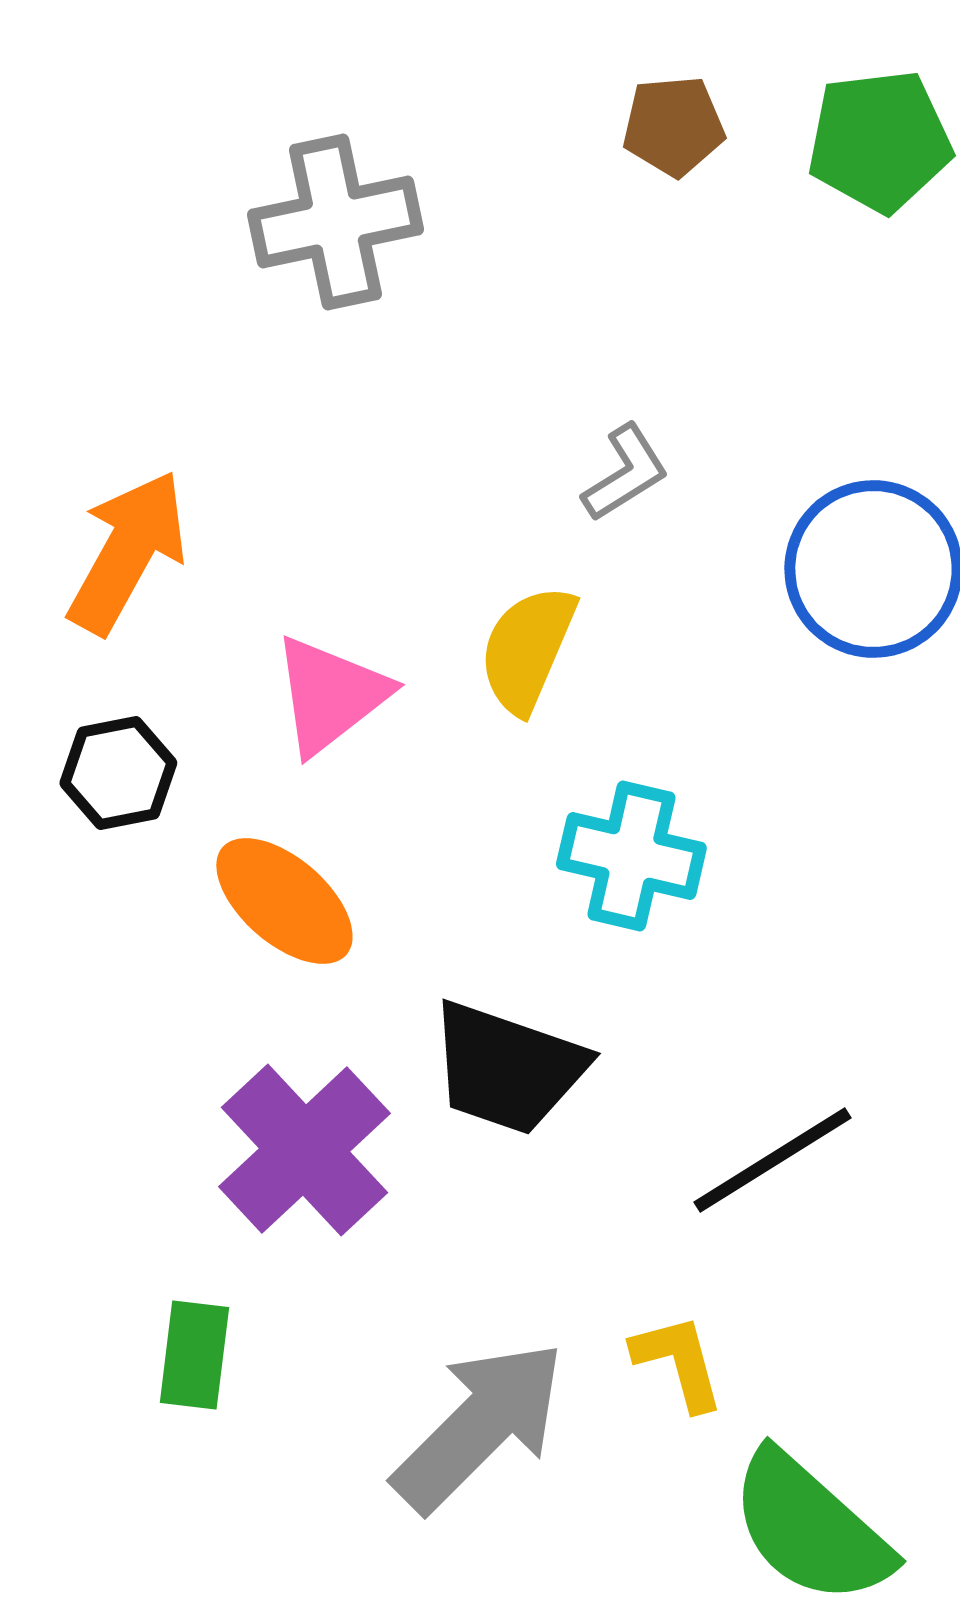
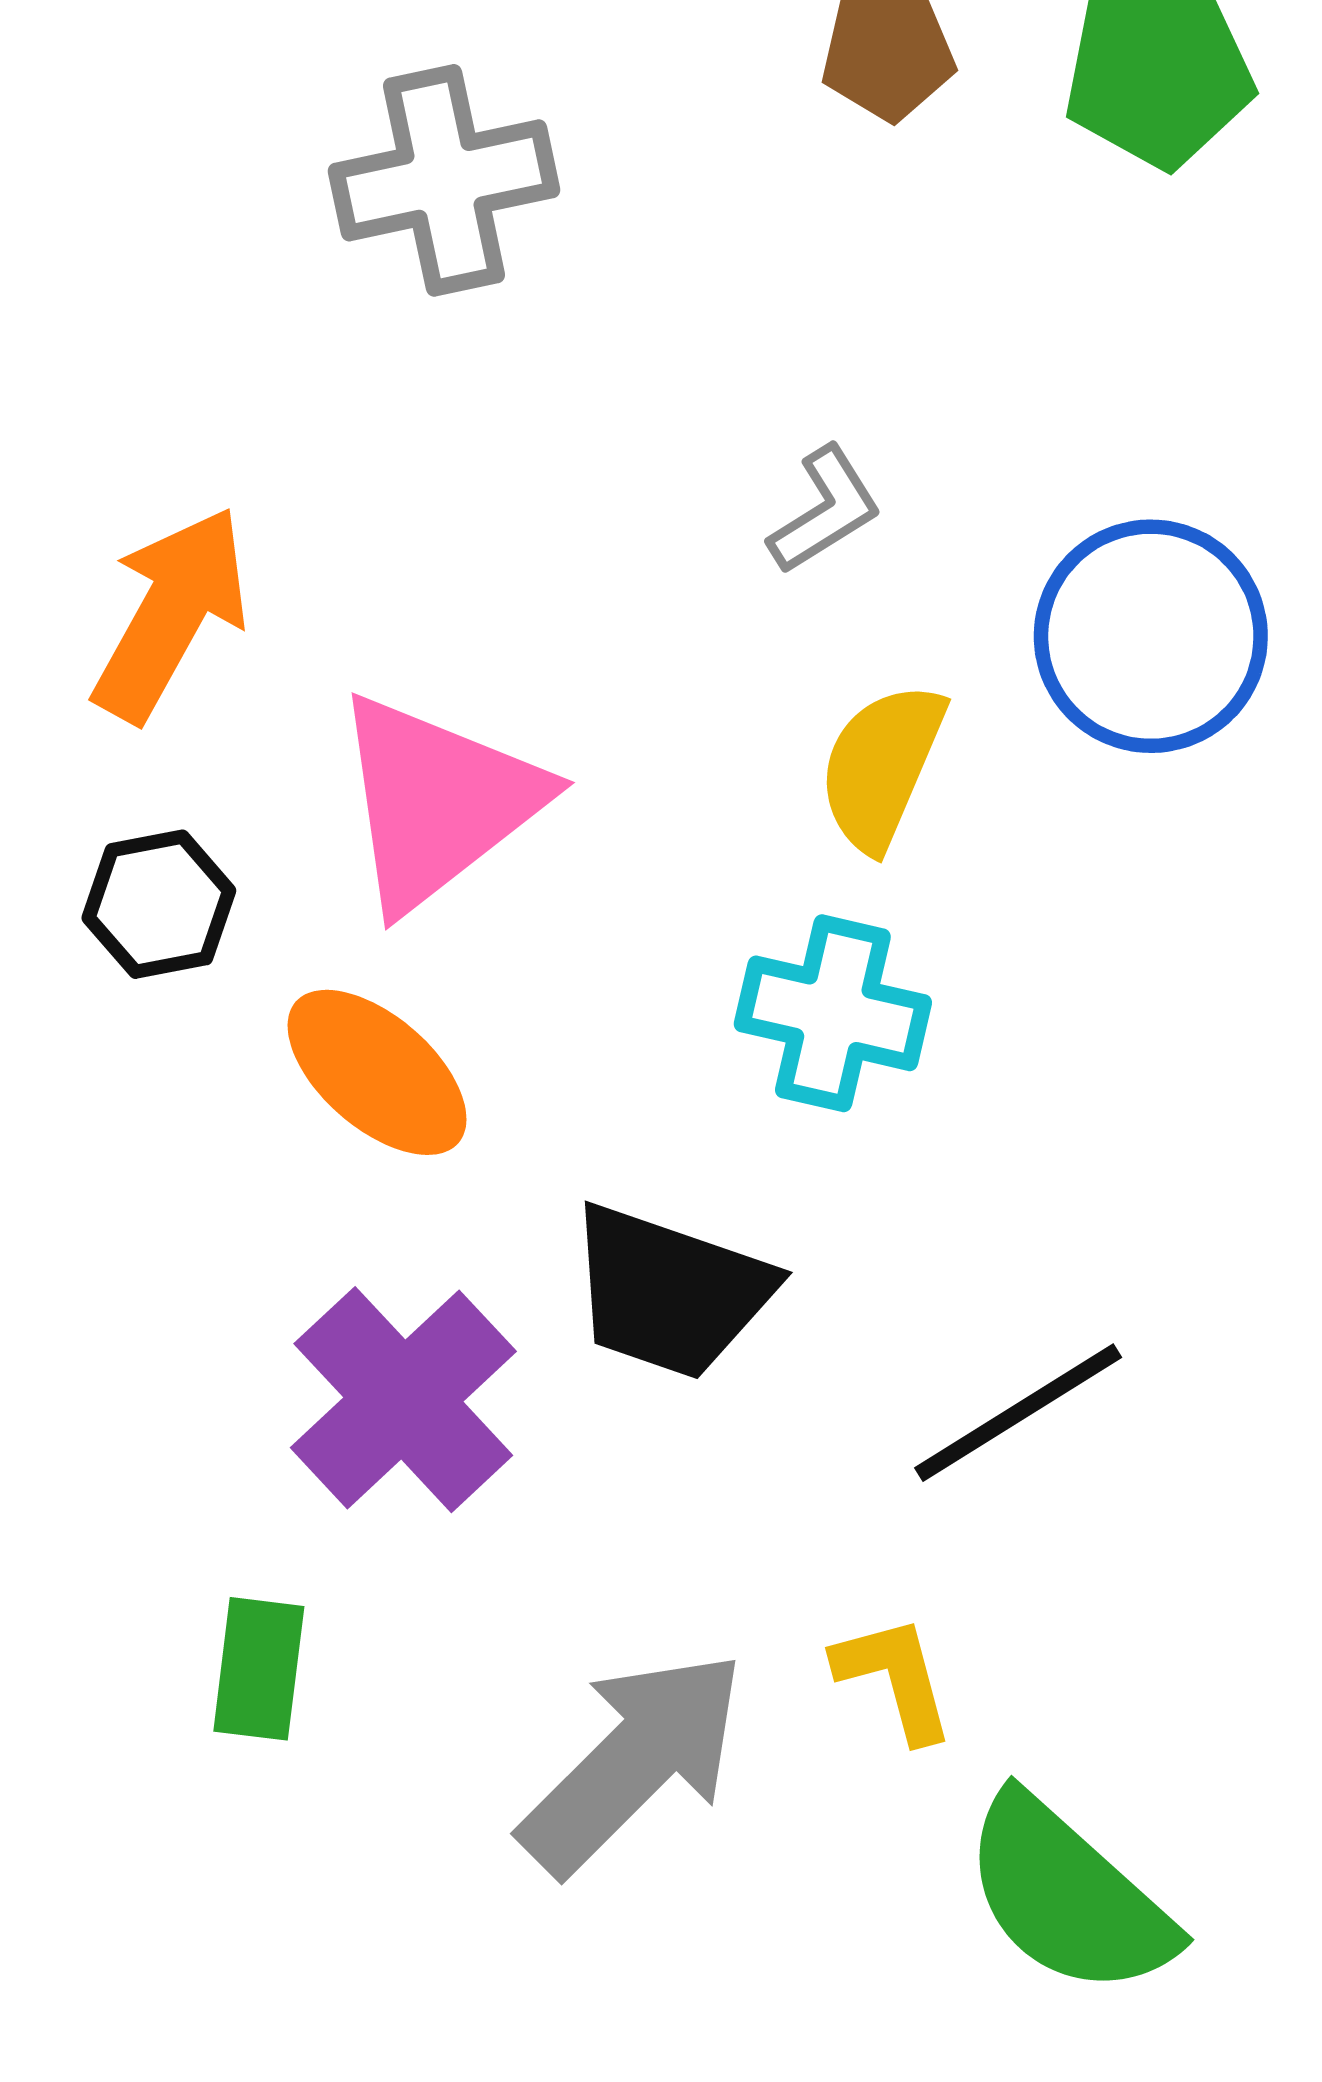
yellow semicircle: (527, 649) -> (881, 766), moved
pink triangle: (330, 695) -> (437, 802), size x1.4

